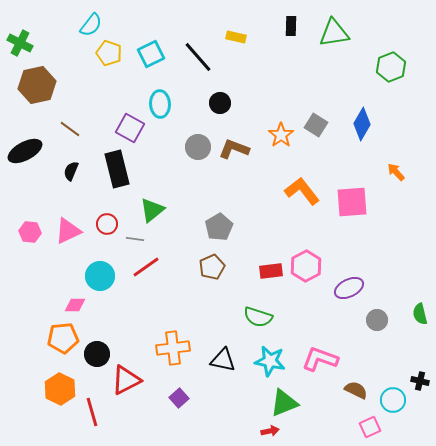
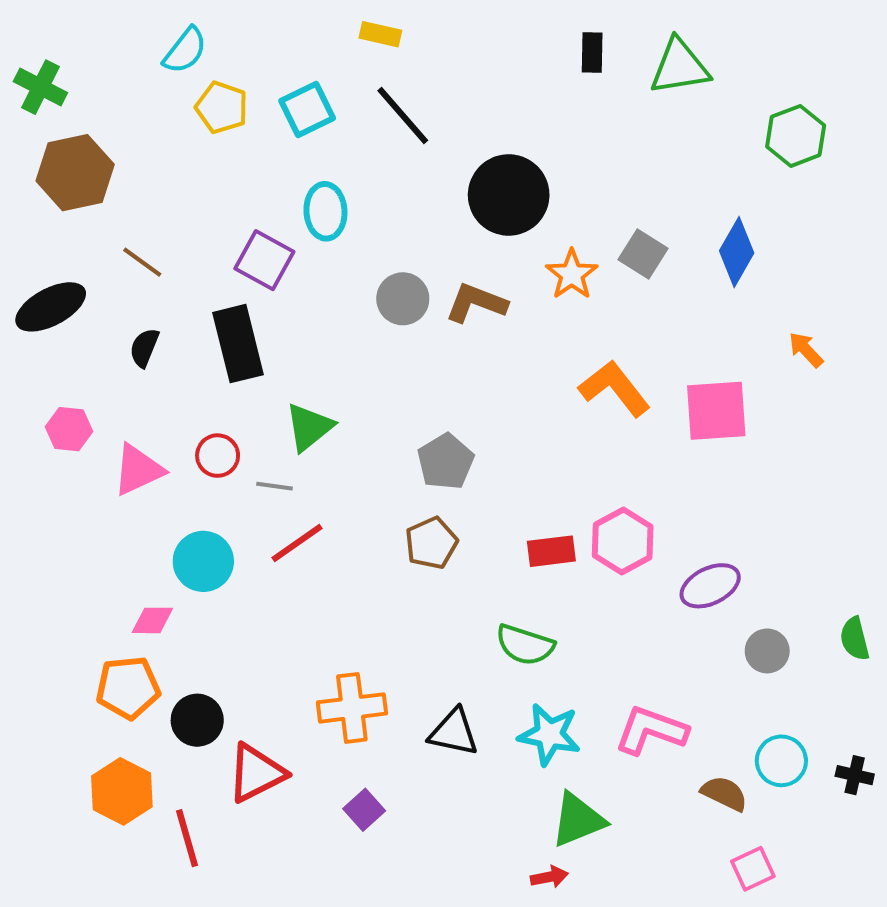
yellow rectangle: (236, 37) -> (380, 34), moved
black circle: (220, 103) -> (509, 195), moved, size x1.8
pink hexagon: (30, 232) -> (69, 429), moved
cyan circle: (393, 400) -> (781, 761), moved

